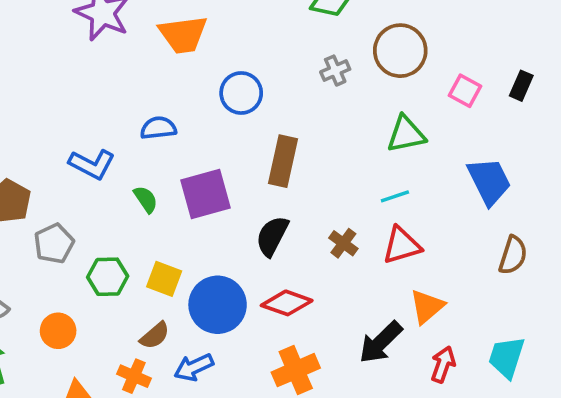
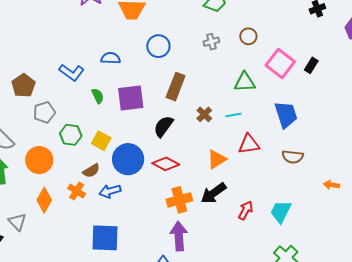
brown circle: (400, 51) -> (248, 36), size x0.6
pink square: (465, 91) -> (280, 64), size x1.6
brown cross: (343, 243) -> (204, 114), moved
red triangle: (402, 245) -> (249, 144), moved
brown semicircle: (513, 255) -> (293, 157), turned 70
orange triangle: (427, 307) -> (217, 159), moved
orange circle: (58, 331) -> (39, 160), size x1.4
orange cross: (296, 370) -> (179, 200), moved

